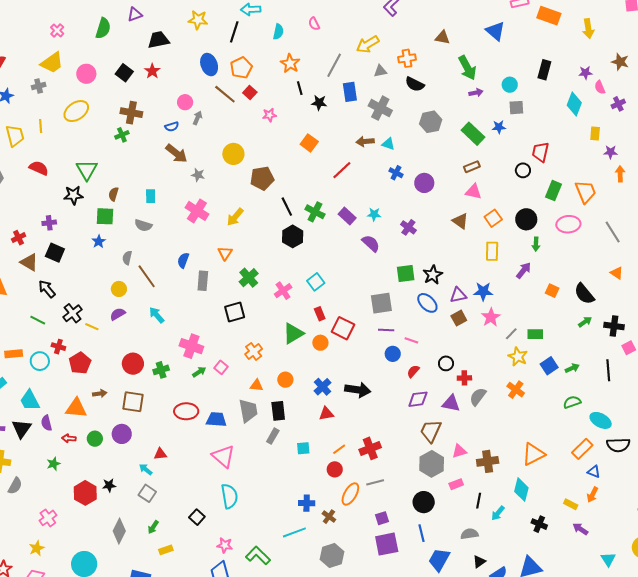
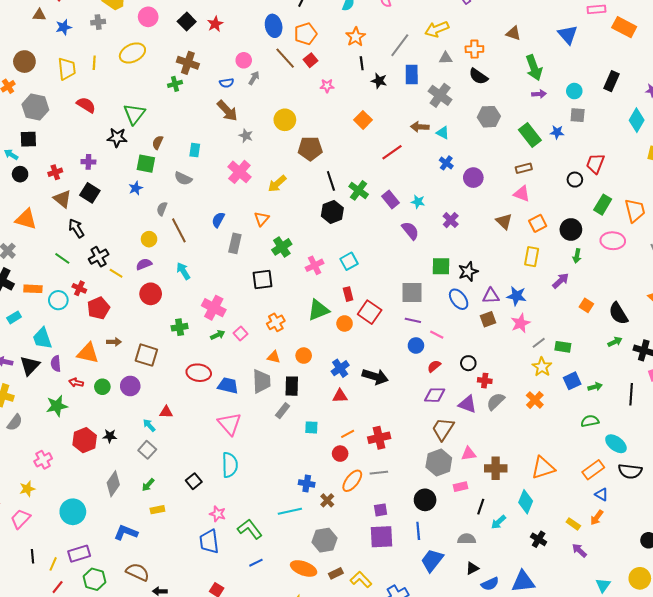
red circle: (133, 364) -> (151, 294), moved
green star: (53, 464) -> (57, 406), size x1.5

